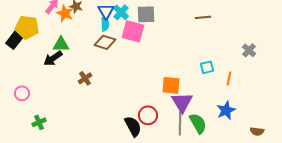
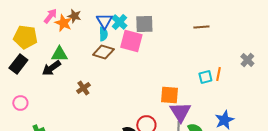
black rectangle: (15, 39) -> (18, 64), moved
orange line: (229, 78) -> (218, 74), moved

